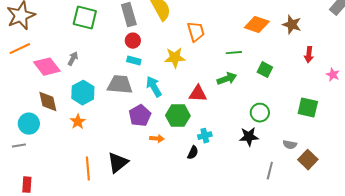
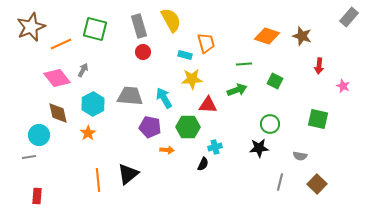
orange line: (20, 49) -> (61, 44), moved
yellow star: (175, 58) -> (192, 79), moved
cyan rectangle: (134, 61) -> (185, 55), moved
purple pentagon: (140, 116) -> (150, 127), turned -30
brown square: (308, 160) -> (317, 184), moved

